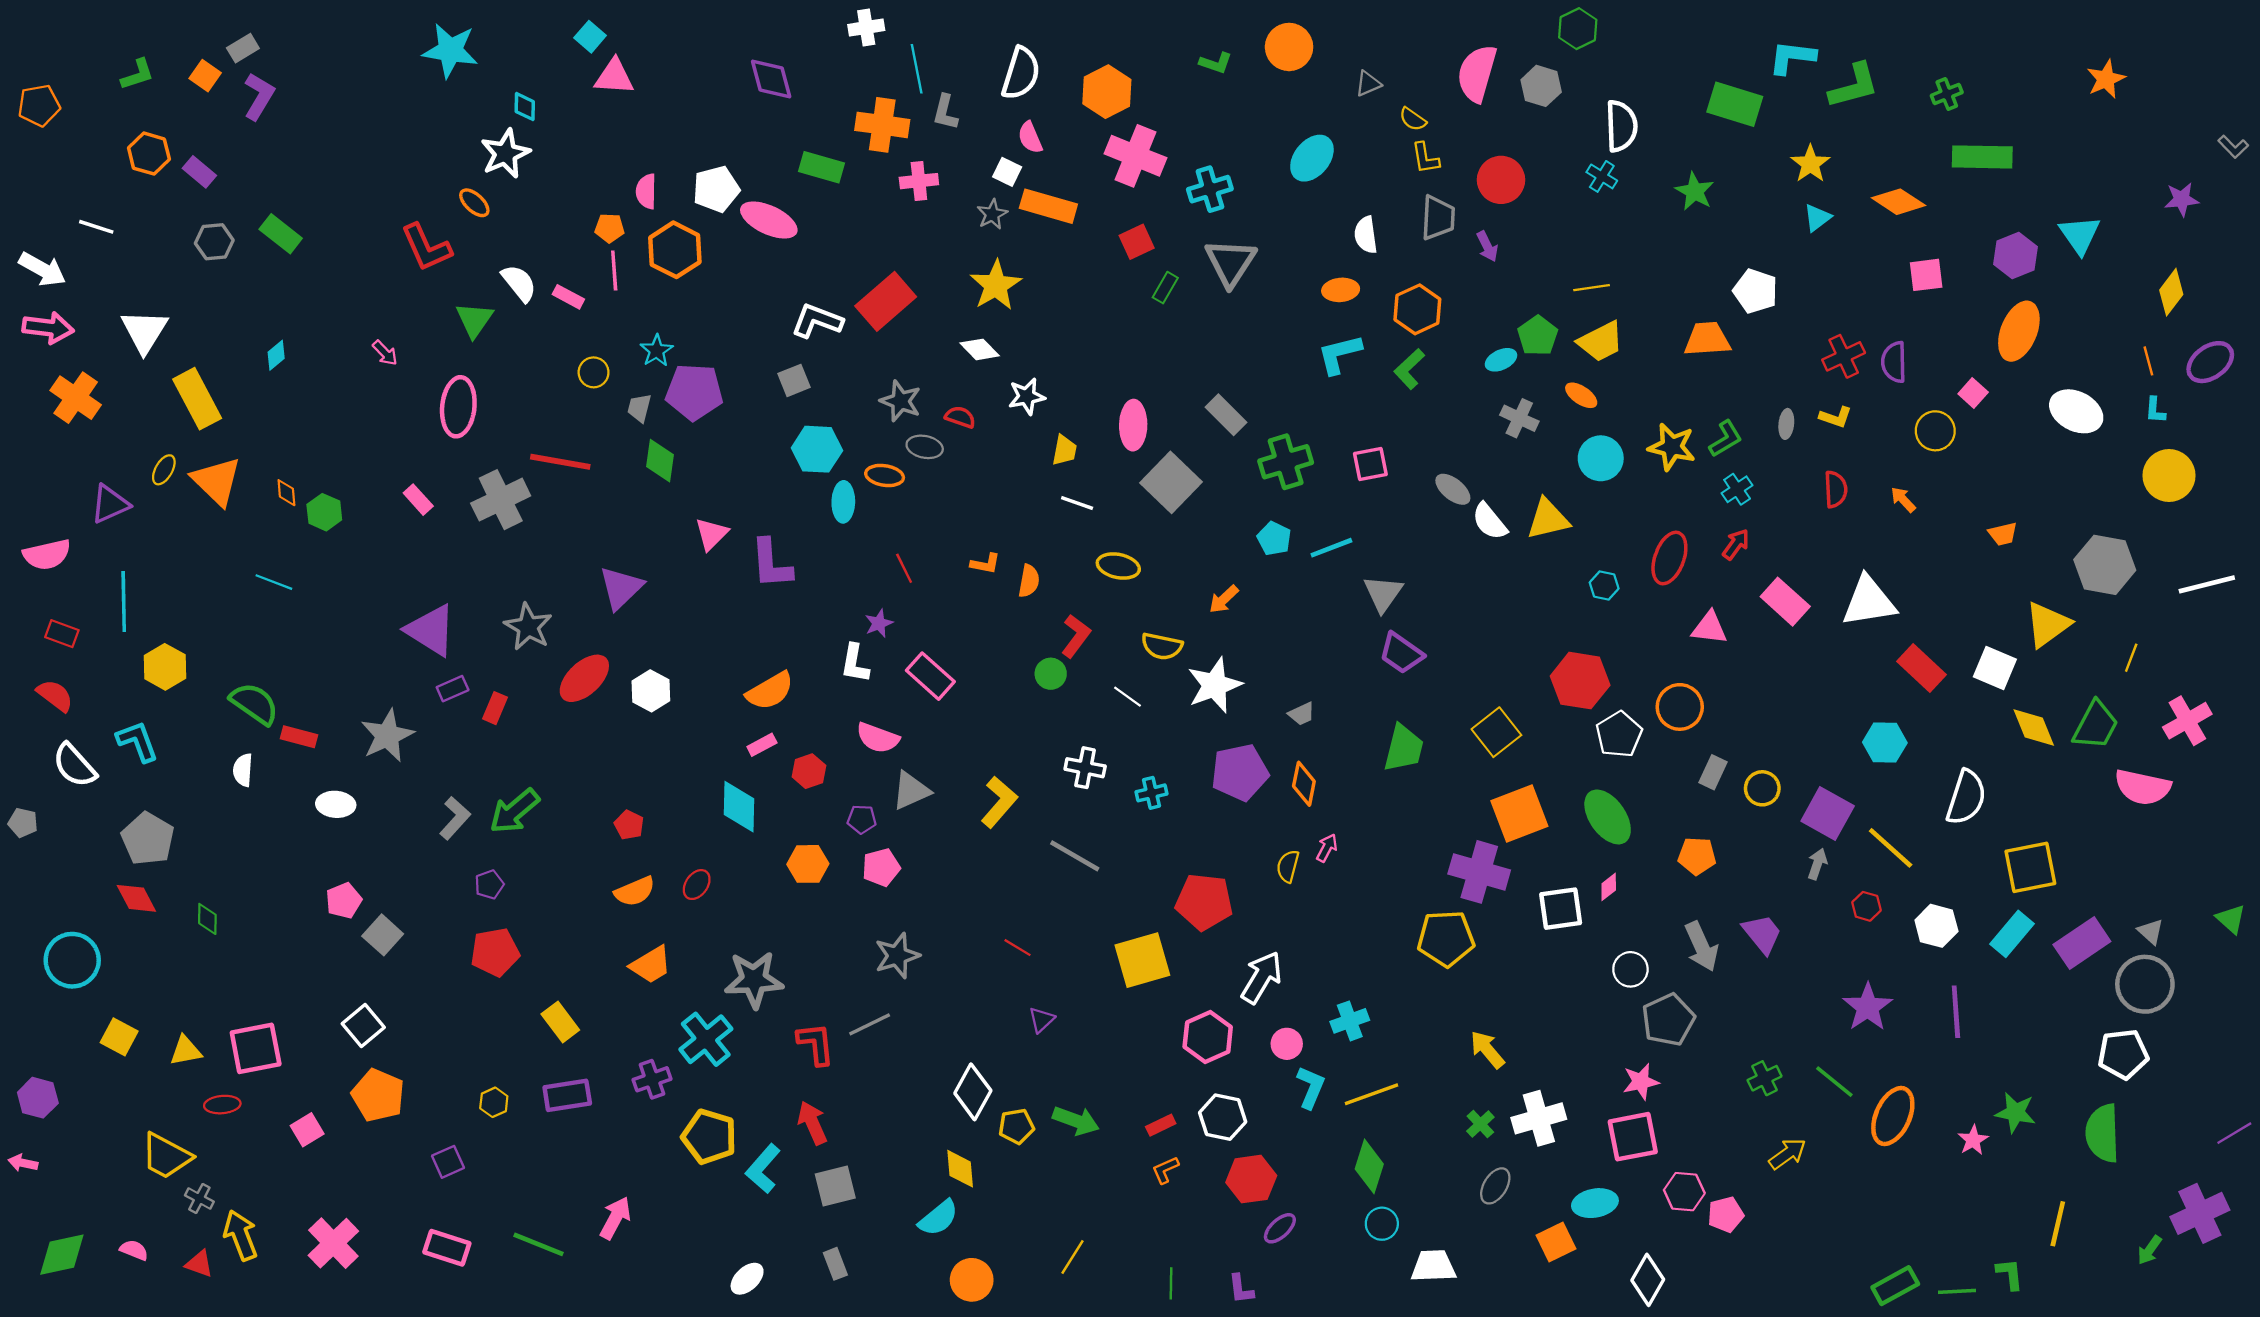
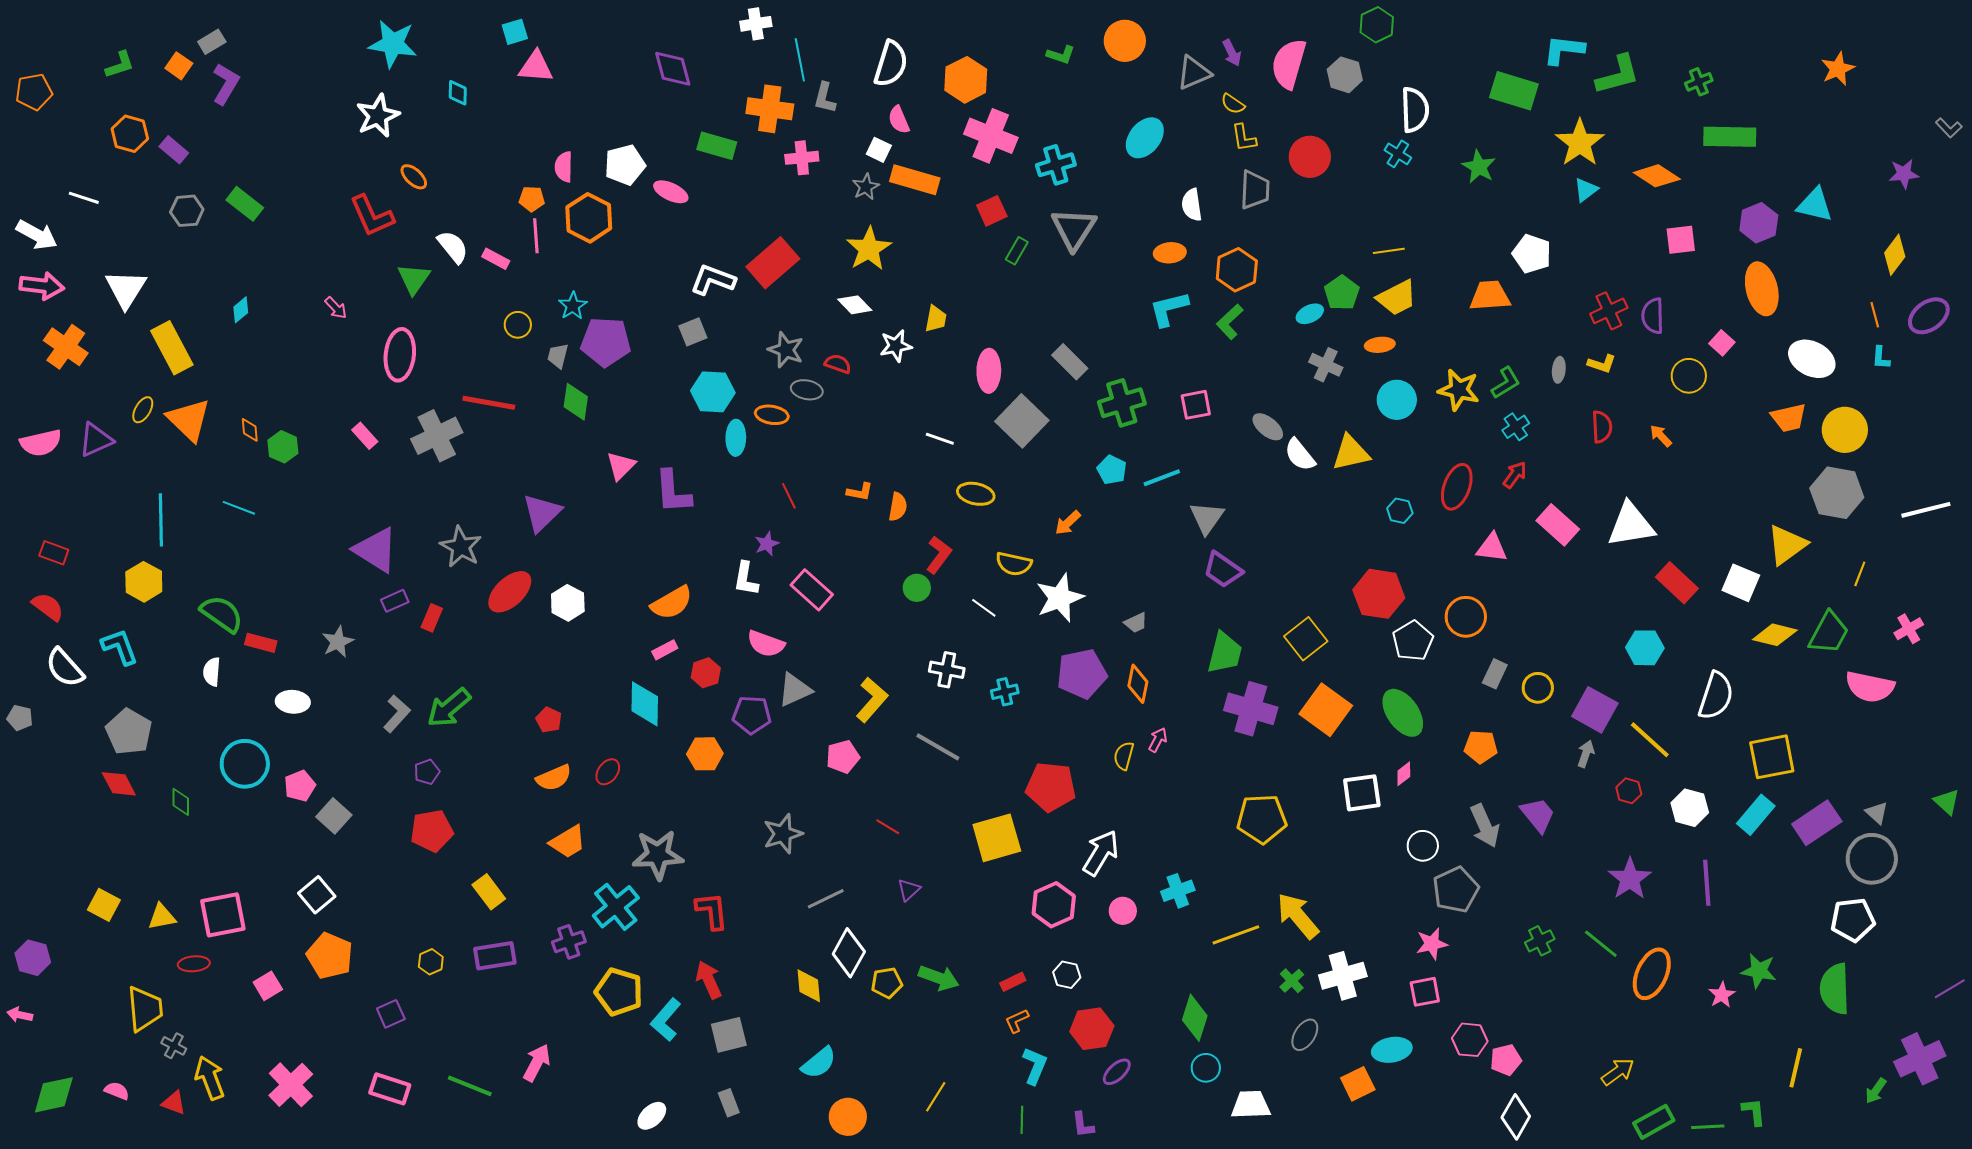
cyan square: (590, 37) -> (515, 32), turned 32
gray triangle: (1368, 84) -> (1194, 73), size x1.5
white star: (505, 154) -> (378, 116), moved
yellow star: (1810, 164) -> (1580, 143), size x1.4
pink ellipse: (769, 220) -> (671, 192), size x0.7
cyan triangle: (2080, 235) -> (1815, 205), turned -42
purple arrow: (1487, 246) -> (1232, 53), moved
orange ellipse: (2019, 331) -> (1762, 289), turned -36
orange ellipse: (1581, 395) -> (1380, 345), turned -40
yellow trapezoid: (1064, 450) -> (936, 319), moved
yellow circle: (2169, 476) -> (1845, 430), moved
orange trapezoid: (2003, 534) -> (1789, 418), moved, size x1.4
pink semicircle: (47, 555) -> (41, 443), moved
cyan line: (124, 602) -> (161, 520), moved
pink cross: (2187, 721) -> (1909, 629), size x0.7
yellow diamond: (2034, 728) -> (1775, 635), turned -54
gray star: (387, 736) -> (338, 642), size x0.7
orange square: (1519, 814) -> (1326, 710), turned -33
purple pentagon: (862, 819) -> (752, 715), size x1.5
pink pentagon: (881, 867) -> (843, 757), moved
purple cross: (1479, 872) -> (1251, 709), moved
cyan circle: (72, 960) -> (245, 764), moved
gray line: (870, 1024) -> (826, 899), moved
yellow arrow: (1487, 1050) -> (1298, 916), size x1.4
cyan L-shape: (1311, 1087) -> (1035, 1066), moved
yellow line: (1372, 1094) -> (1236, 935), moved
white hexagon: (1223, 1117) -> (1067, 975), size x0.7
pink square: (1633, 1137) -> (1425, 992), size x0.7
yellow arrow: (1787, 1154) -> (1618, 1072), moved
yellow trapezoid: (166, 1156) -> (145, 1009), turned -123
yellow diamond: (960, 1169) -> (809, 986), moved
white diamond: (1648, 1280) -> (1516, 1117), moved

